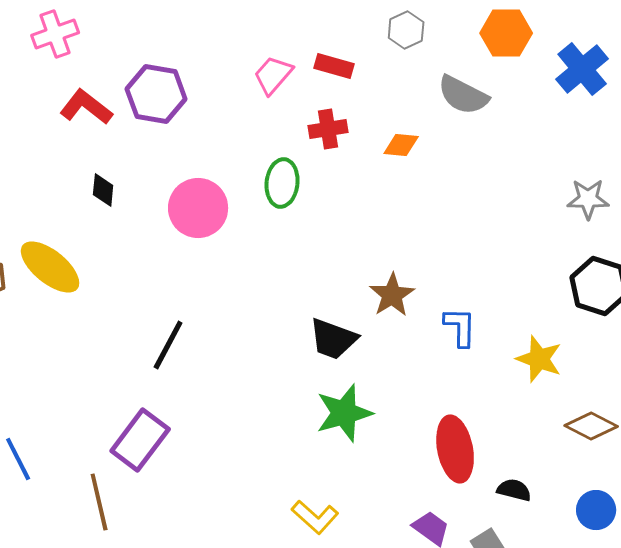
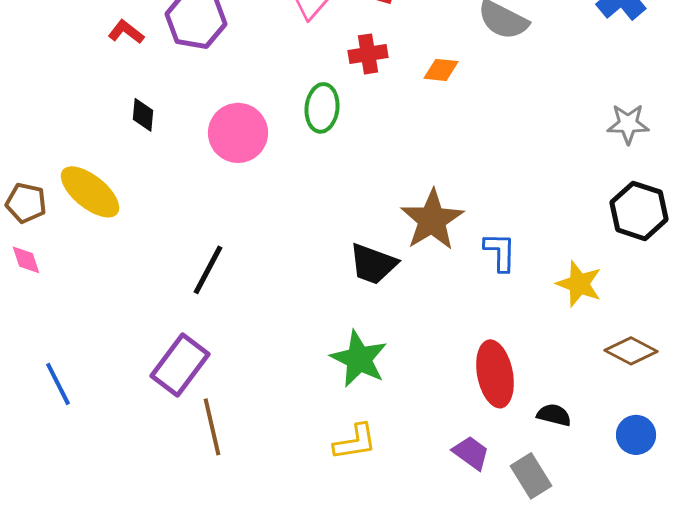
red L-shape: (86, 107) -> (126, 32), size x0.7
brown star: (392, 295) -> (432, 220), size x1.4
green star: (344, 413) -> (359, 359), moved, turned -30
brown line: (99, 502) -> (212, 427), moved
yellow L-shape: (315, 517) -> (355, 442), turned -51

